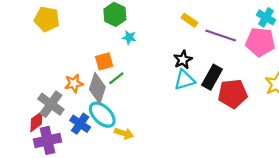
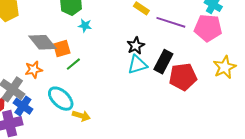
gray diamond: (97, 88) -> (43, 42), moved, turned -56
blue cross: (80, 124) -> (23, 106), moved

